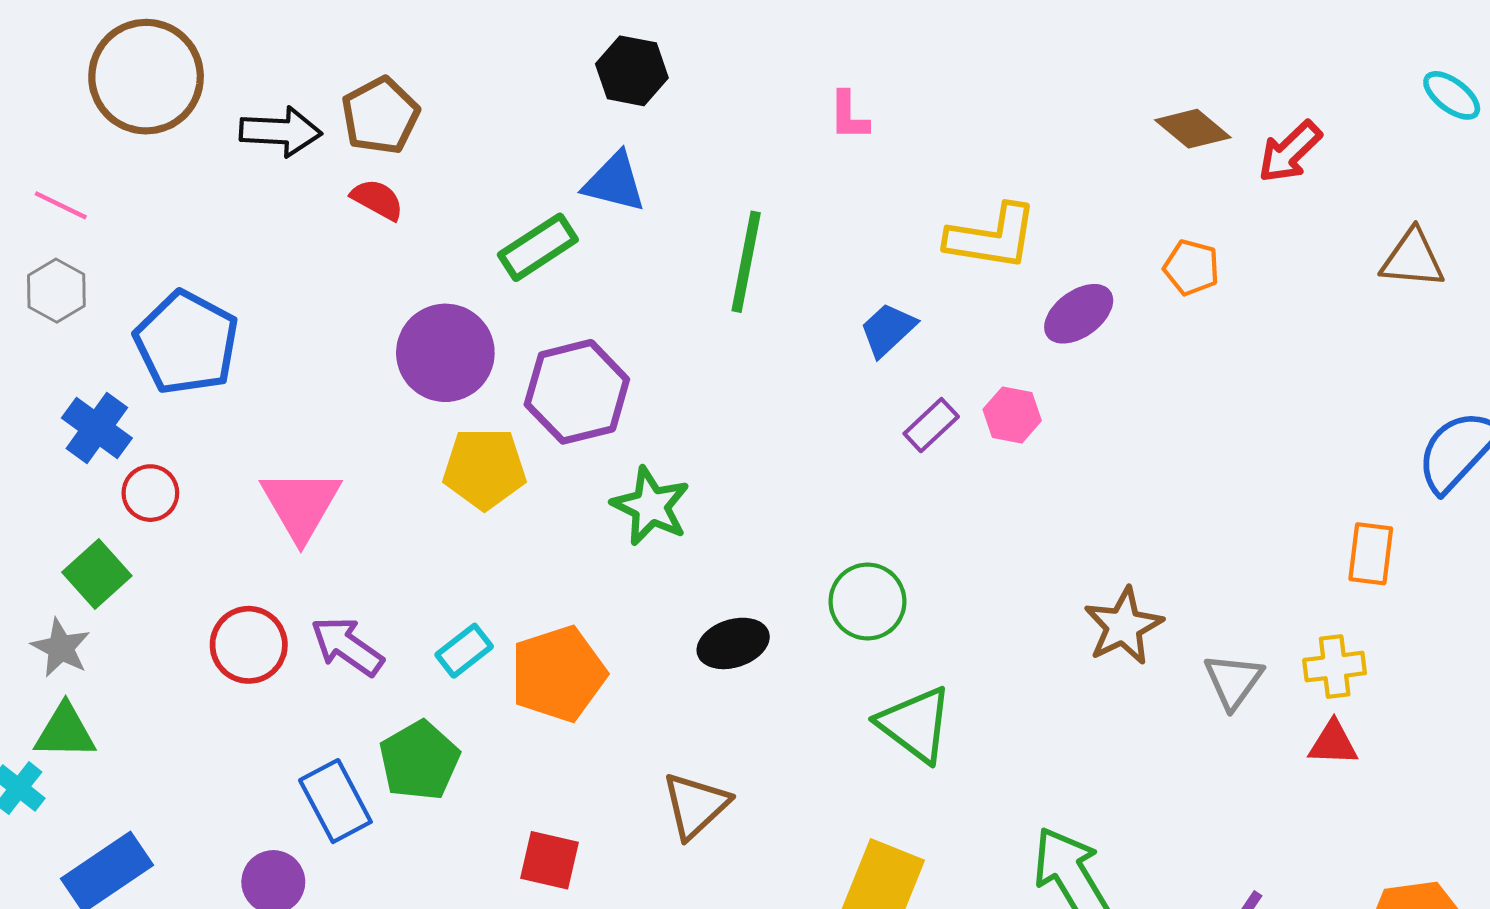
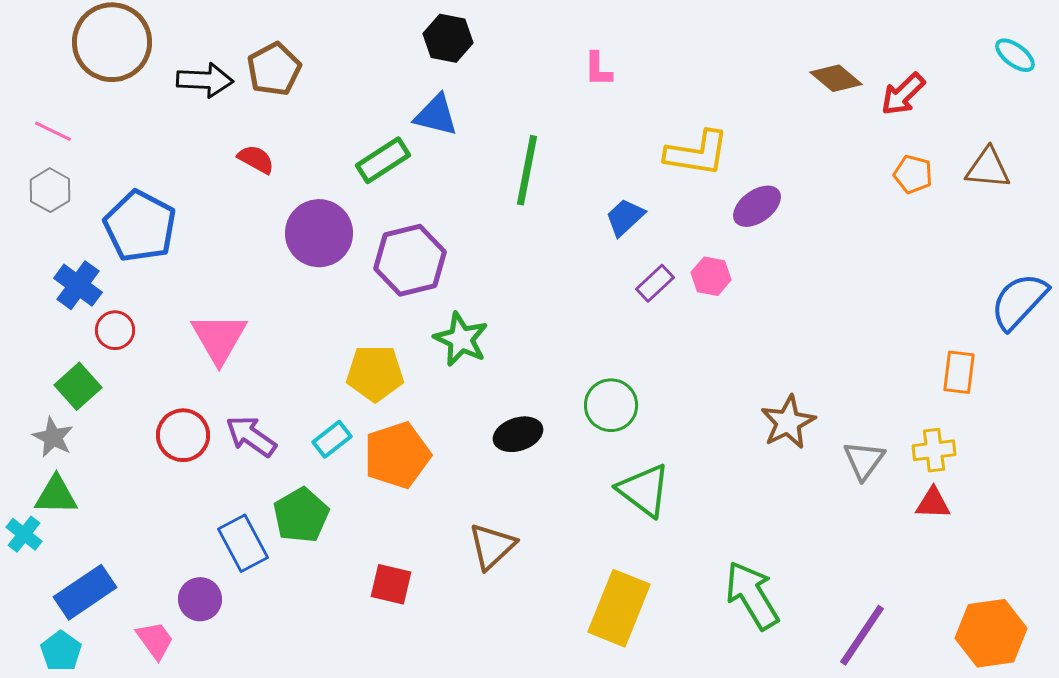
red semicircle: (377, 200) -> (256, 159), moved
orange pentagon: (1191, 267) -> (913, 174), moved
yellow pentagon: (484, 468) -> (375, 373), moved

